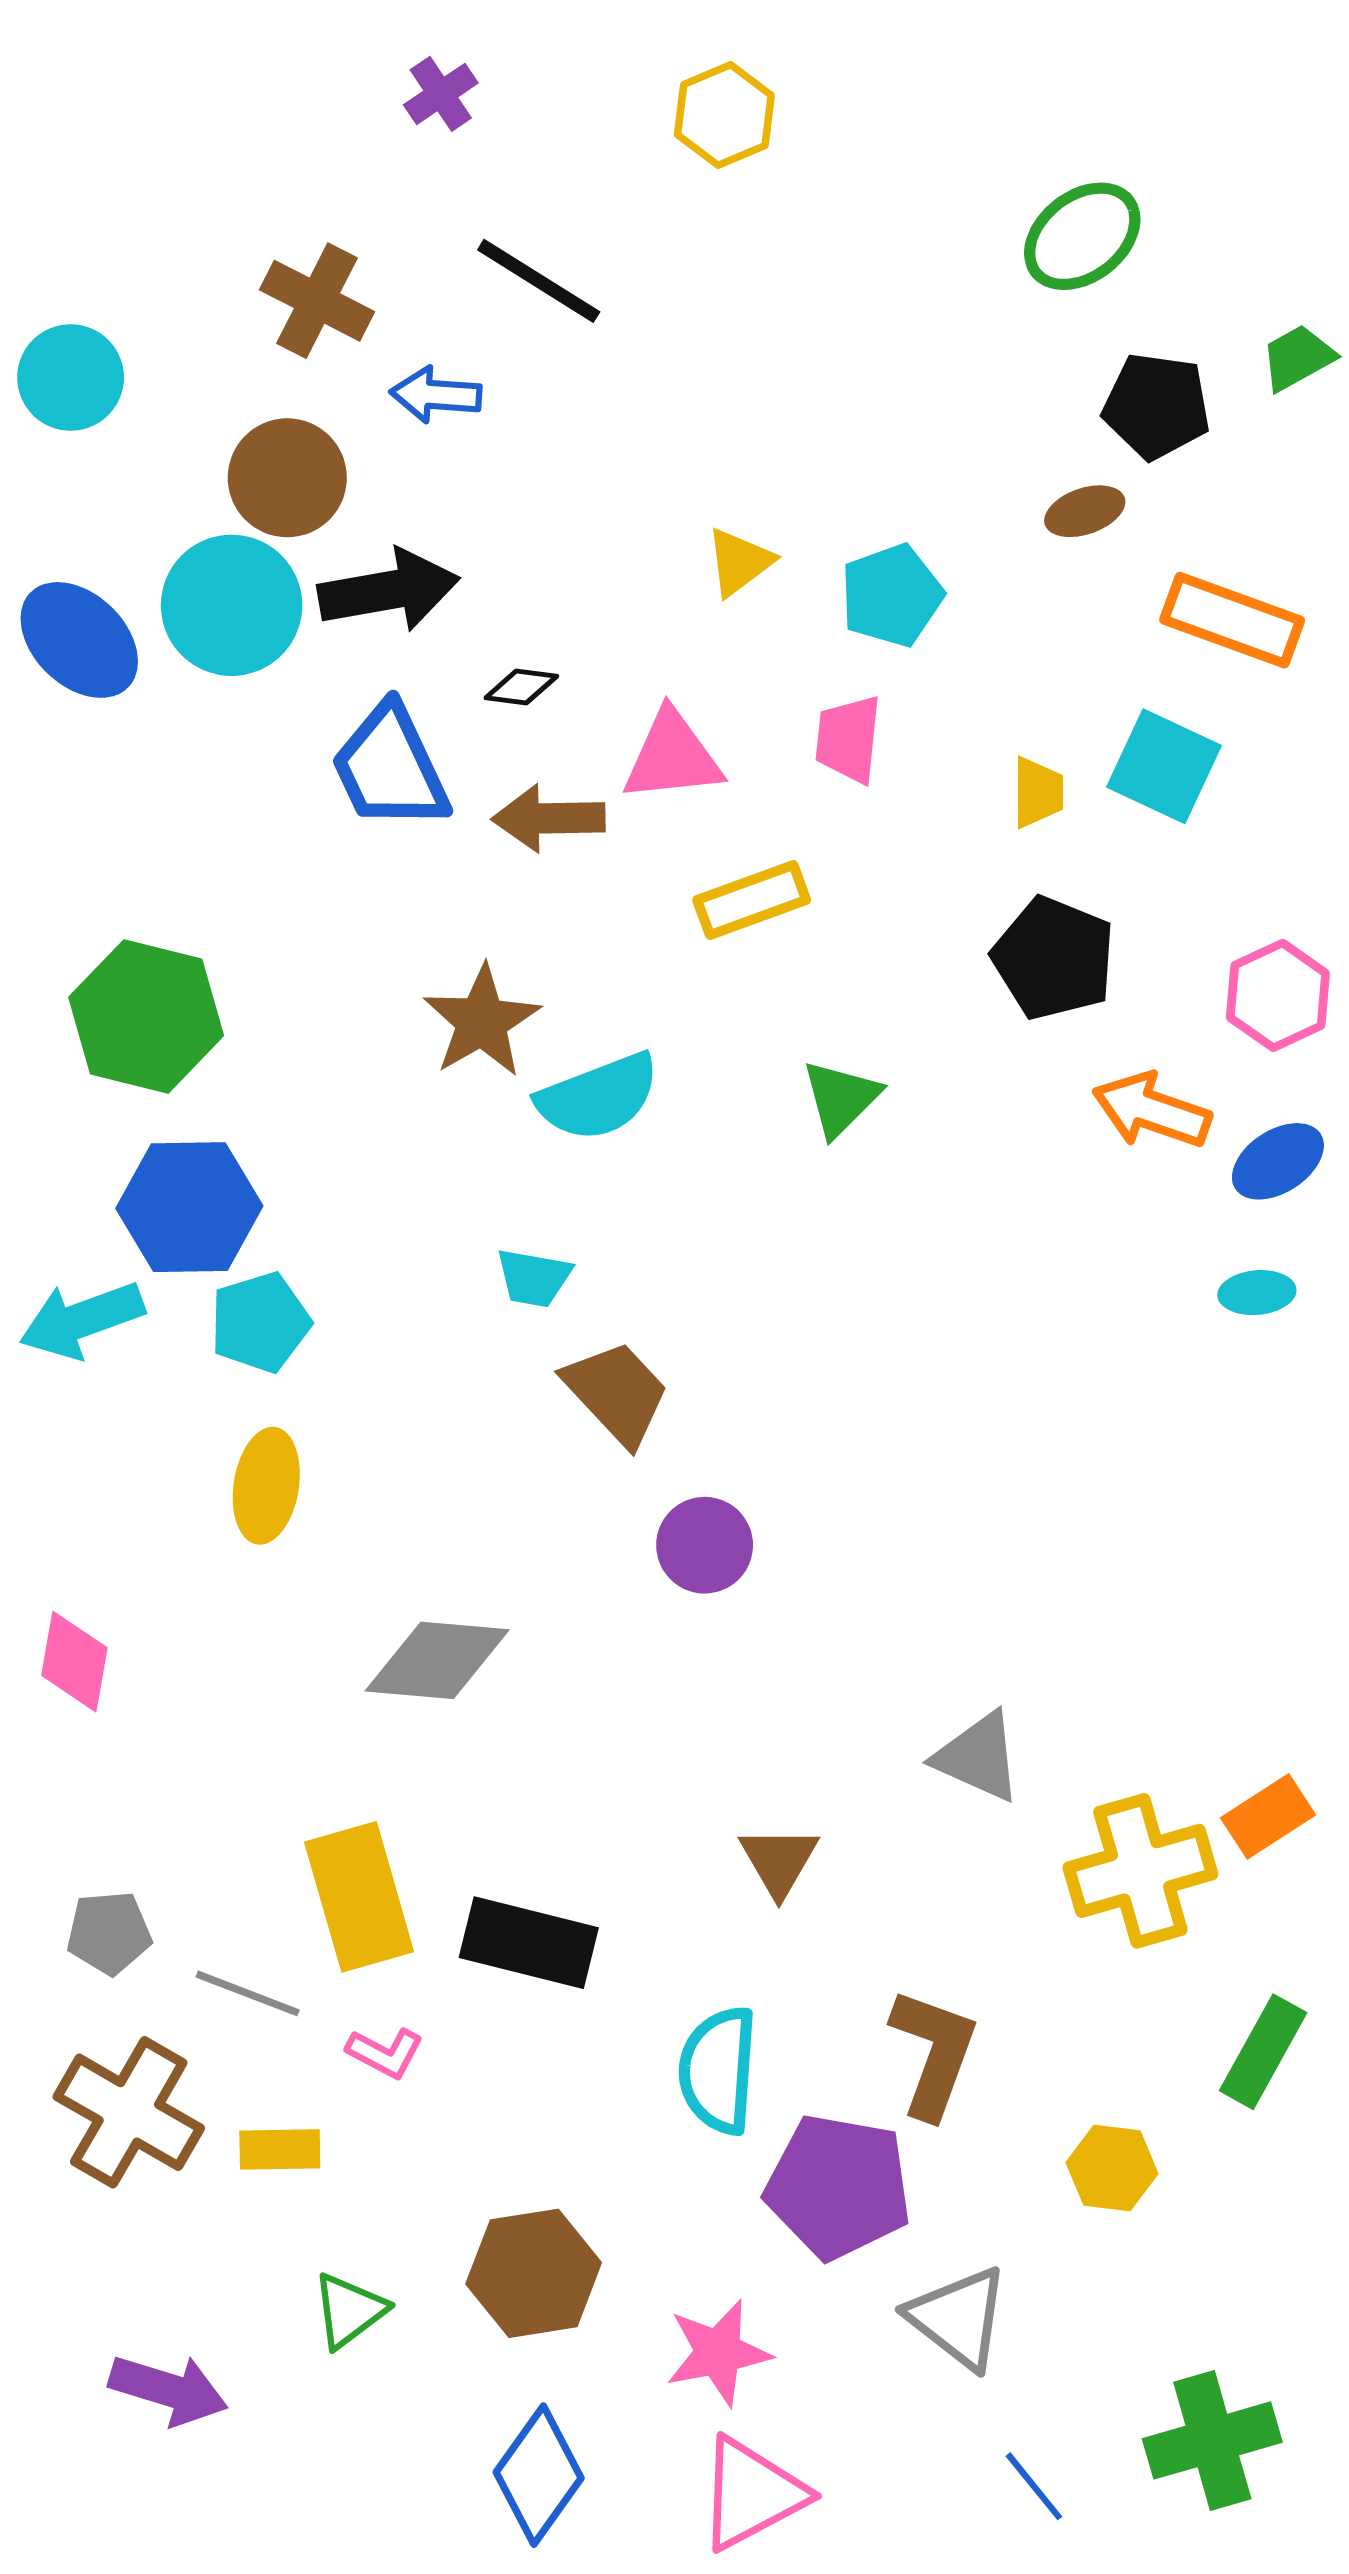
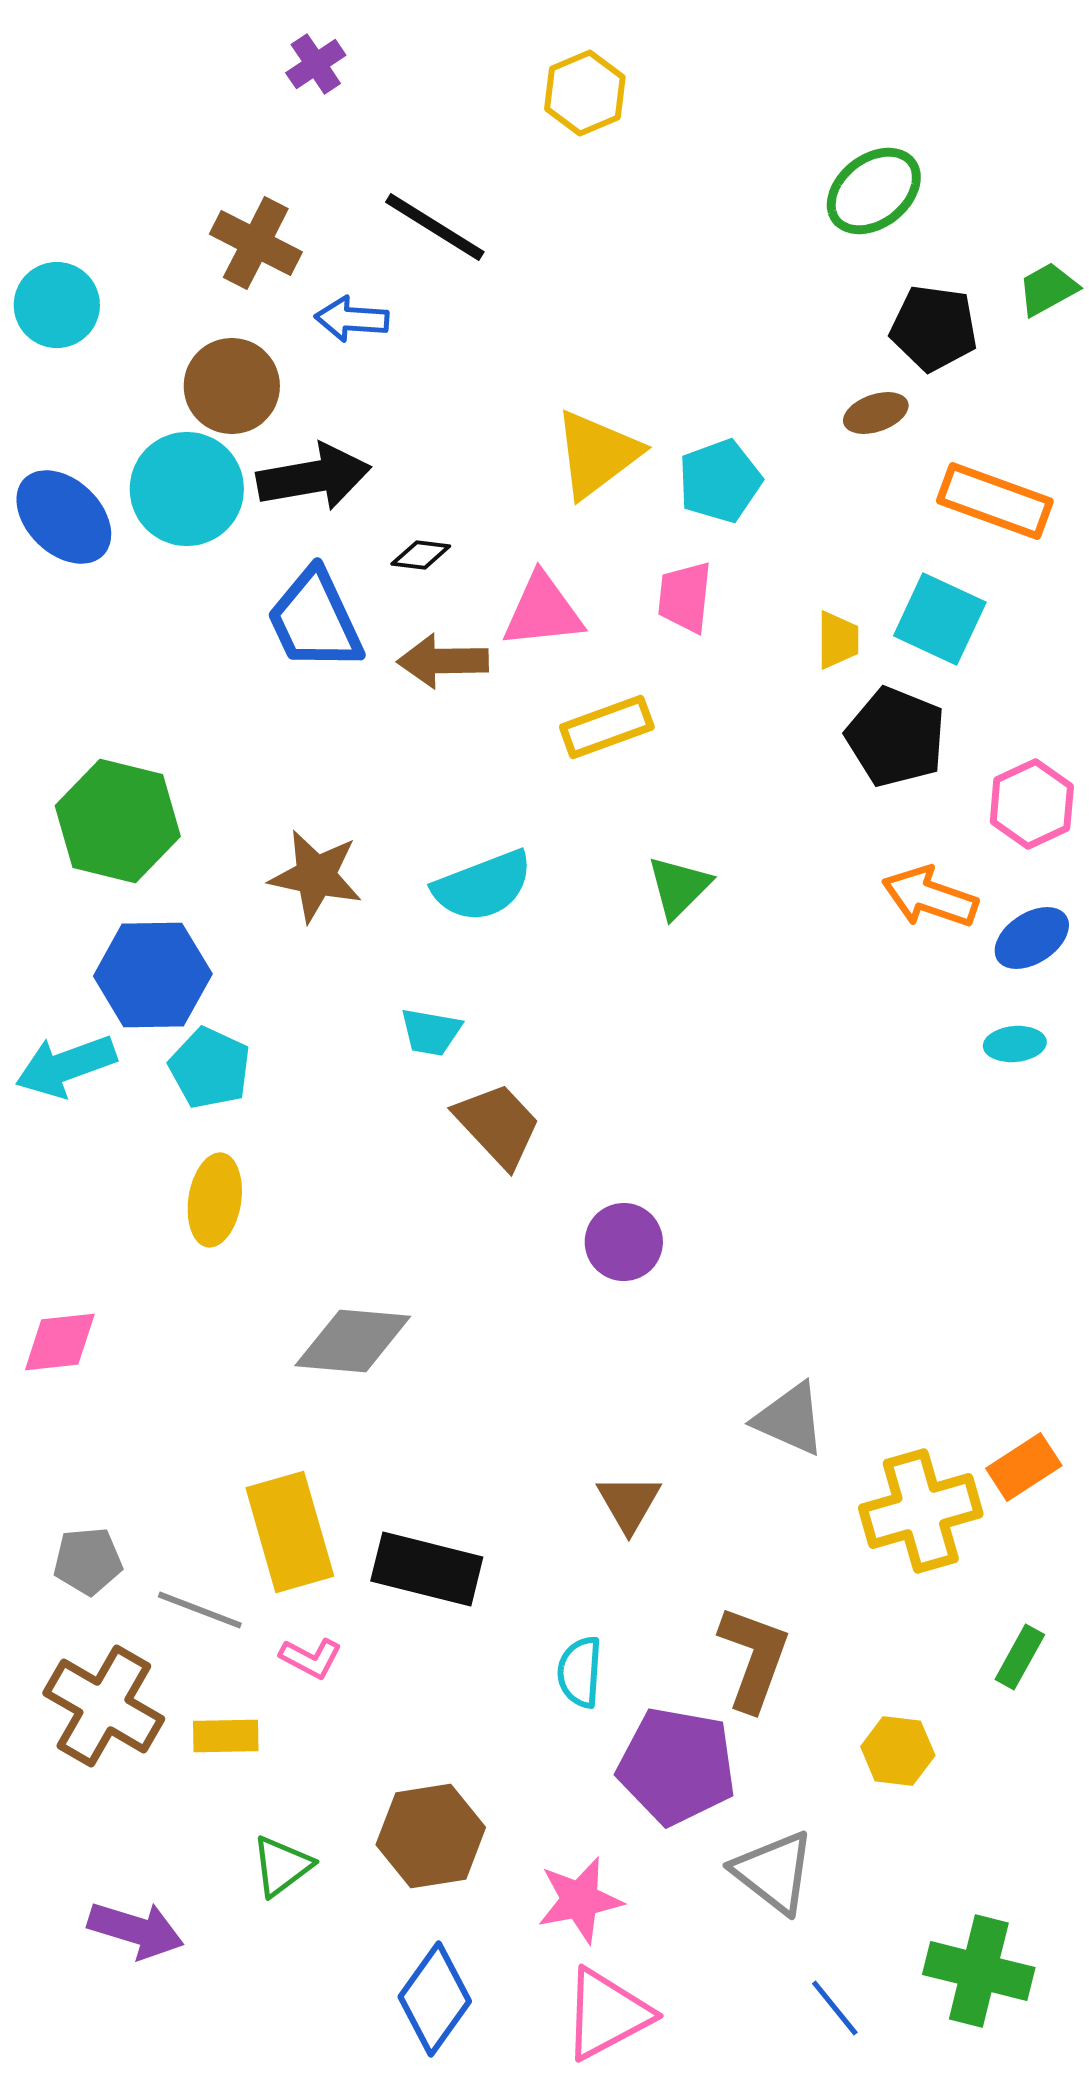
purple cross: (441, 94) -> (316, 64), moved
yellow triangle: (739, 562) -> (597, 454), size x1.6
black pentagon: (1054, 958) -> (896, 737), moved
brown star: (482, 1021) -> (316, 876), moved, turned -30
cyan pentagon: (260, 1322) -> (210, 1068), turned -30
purple circle: (705, 1545) -> (624, 1242), moved
pink diamond: (74, 1662) -> (60, 1342), turned 74
green rectangle: (1263, 2052) -> (1020, 1657), size x0.7
cyan semicircle: (718, 2070) -> (580, 1672), size x0.7
green cross: (1212, 2440) -> (979, 1971), turned 30

